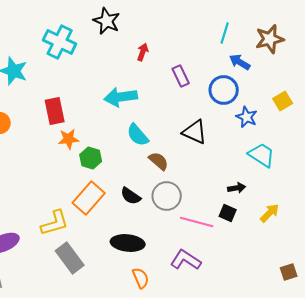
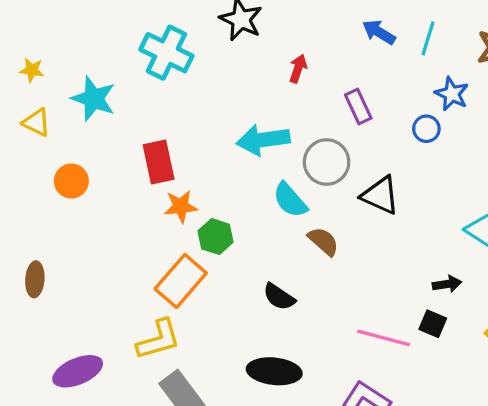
blue arrow: (240, 62) -> (379, 32), moved
blue circle: (224, 90) -> (426, 129), size x0.6
blue star: (247, 117) -> (452, 94), moved
gray circle: (167, 196) -> (327, 162), moved
orange rectangle: (89, 198) -> (181, 281), moved

